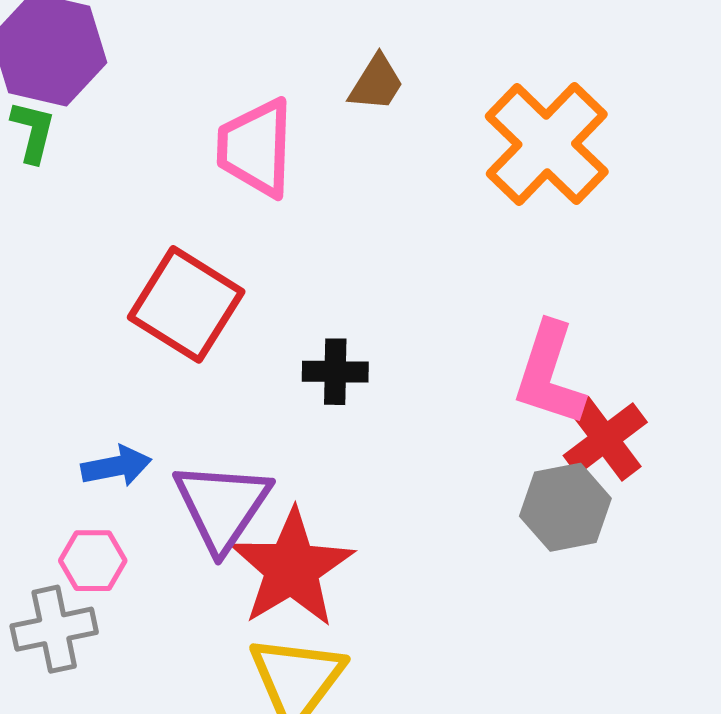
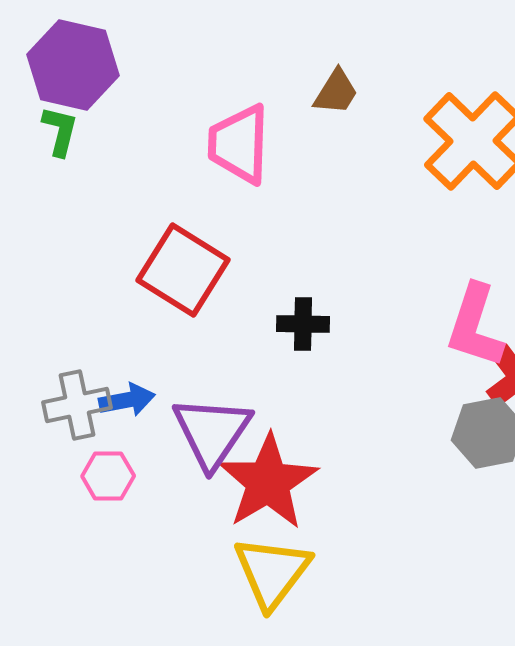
gray cross: (54, 629) -> (77, 405), moved

